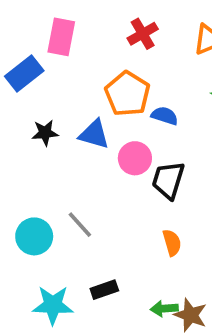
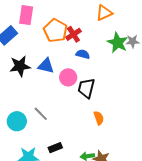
red cross: (143, 34) -> (73, 34), moved
orange pentagon: (128, 94) -> (55, 31), moved
black star: (45, 133) -> (20, 66), size x1.5
orange semicircle: (172, 243) -> (99, 118), moved

